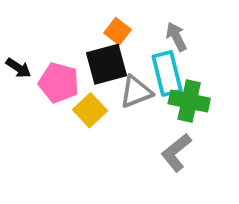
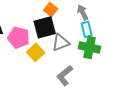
cyan rectangle: (167, 73) -> (87, 29), moved, size x0.7
gray L-shape: (176, 152) -> (65, 75), moved

